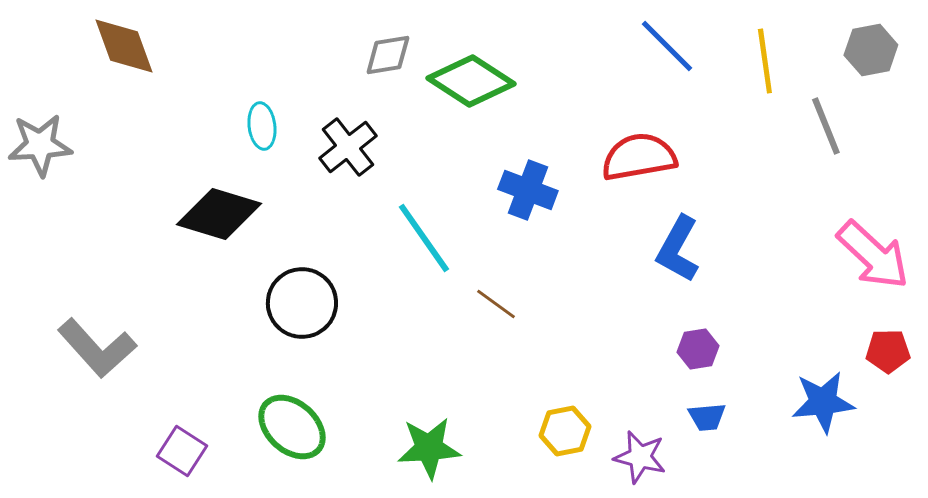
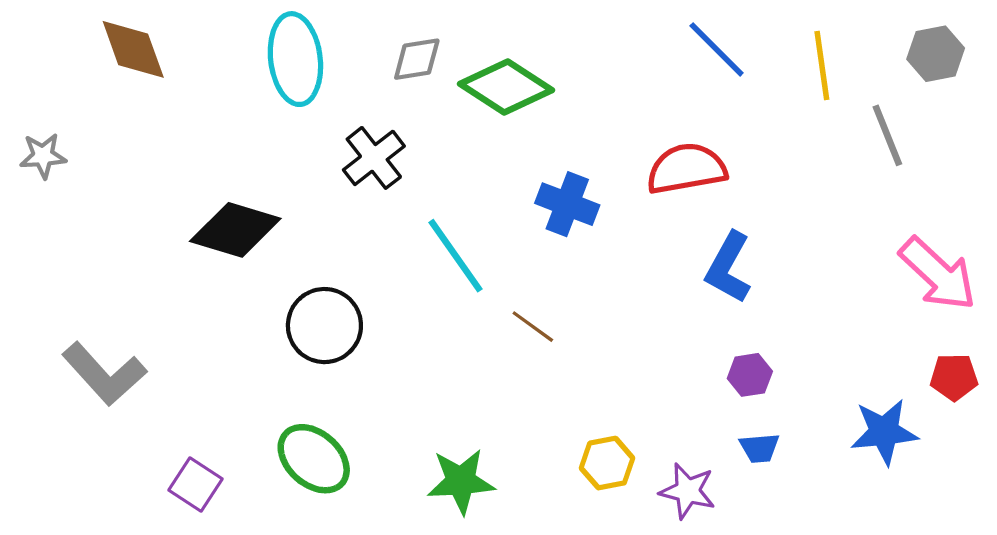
cyan ellipse: (262, 126) -> (295, 59), moved, size x1.8
gray star: (40, 145) -> (43, 156), size x0.7

